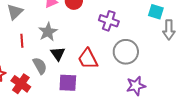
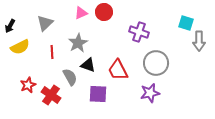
black triangle: (58, 54) -> (88, 65), turned -35
purple star: (136, 86) -> (150, 93), moved

